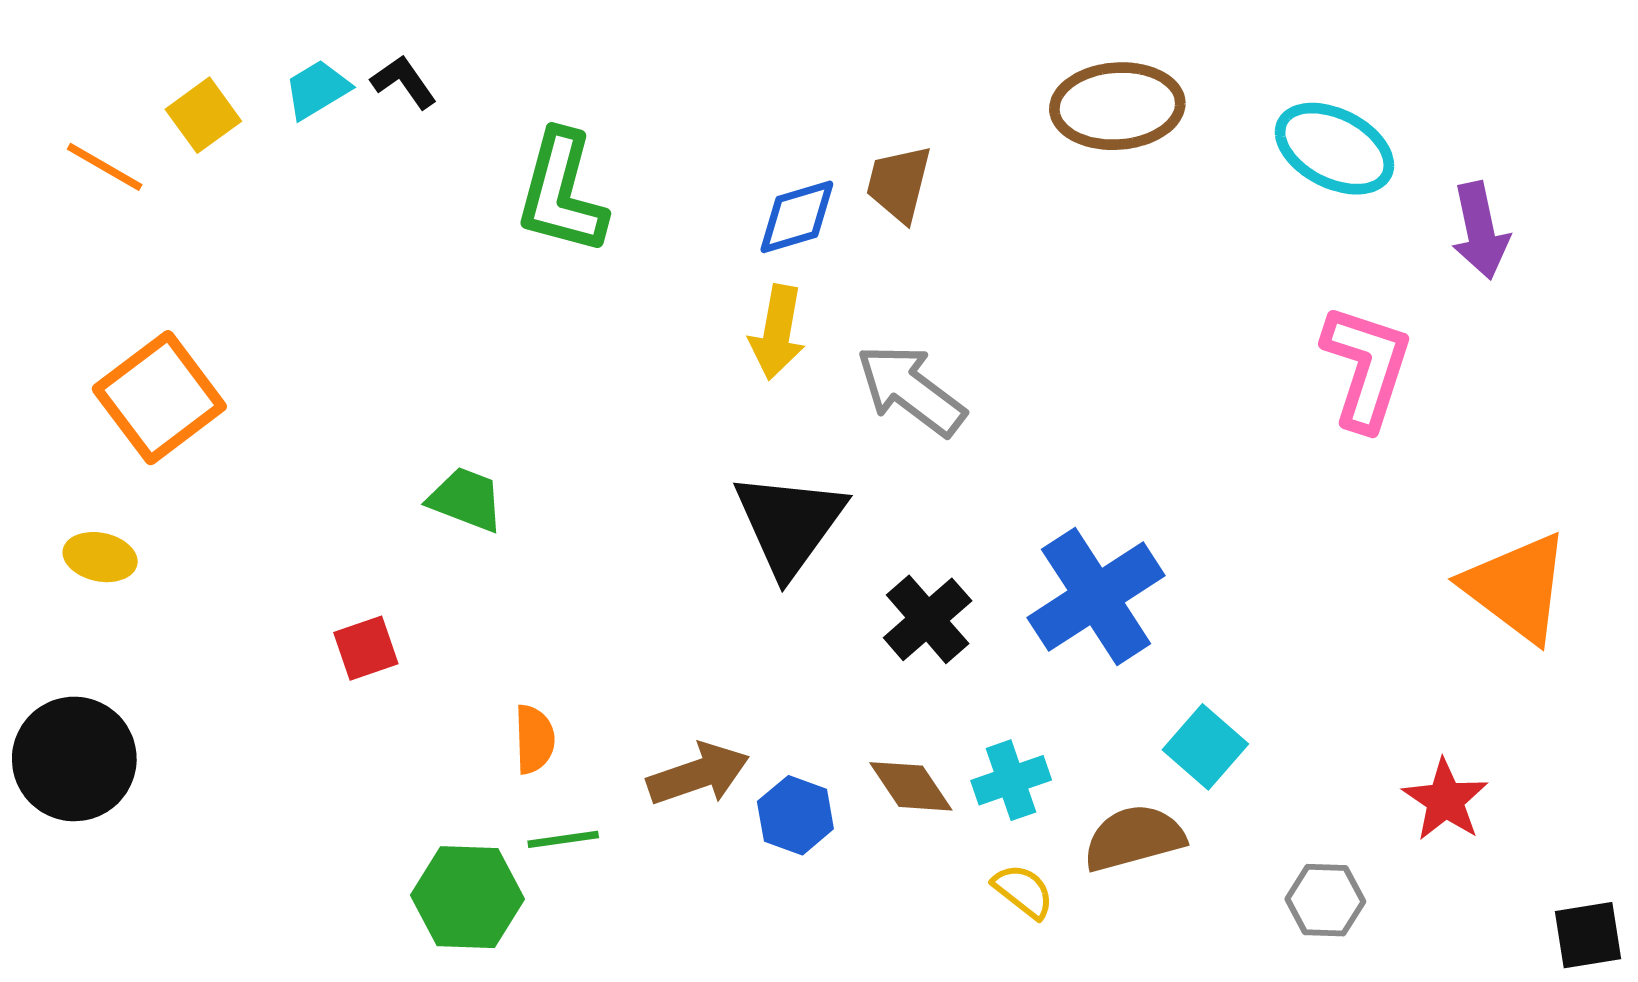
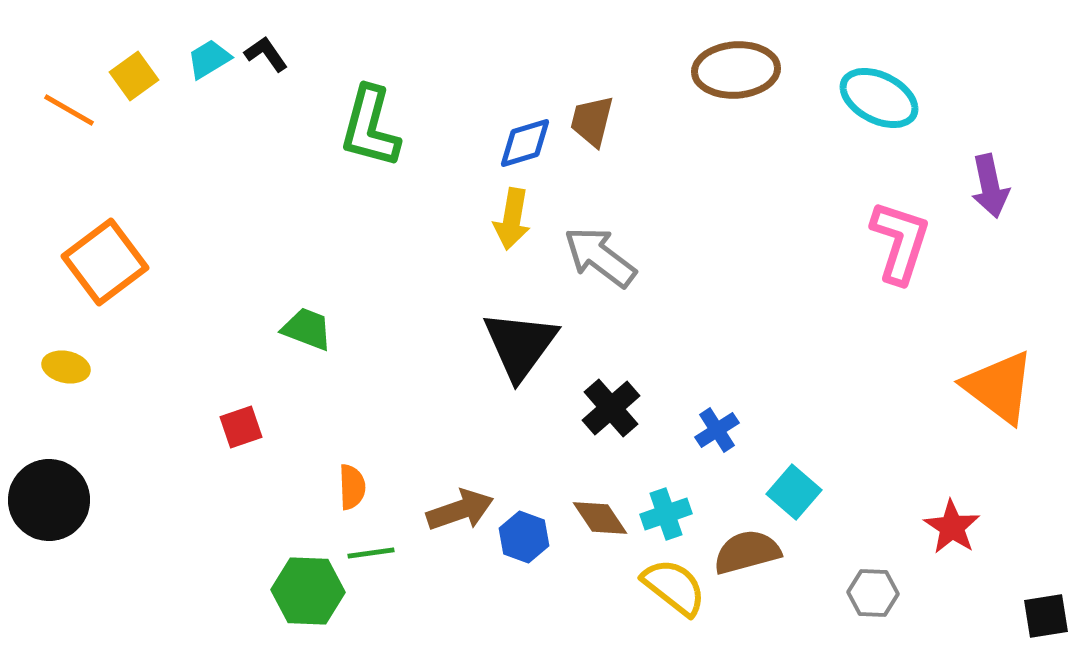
purple arrow: (1480, 231) -> (990, 186), moved
blue cross: (1096, 597) -> (717, 430), moved, size x0.5
yellow semicircle: (1023, 891) -> (674, 587), size x1.6

